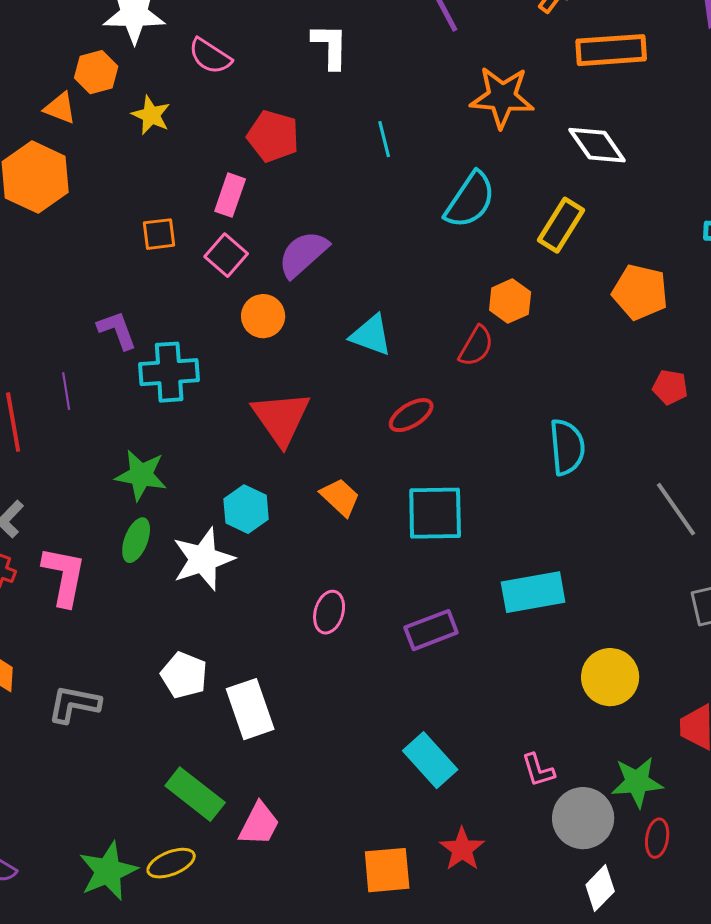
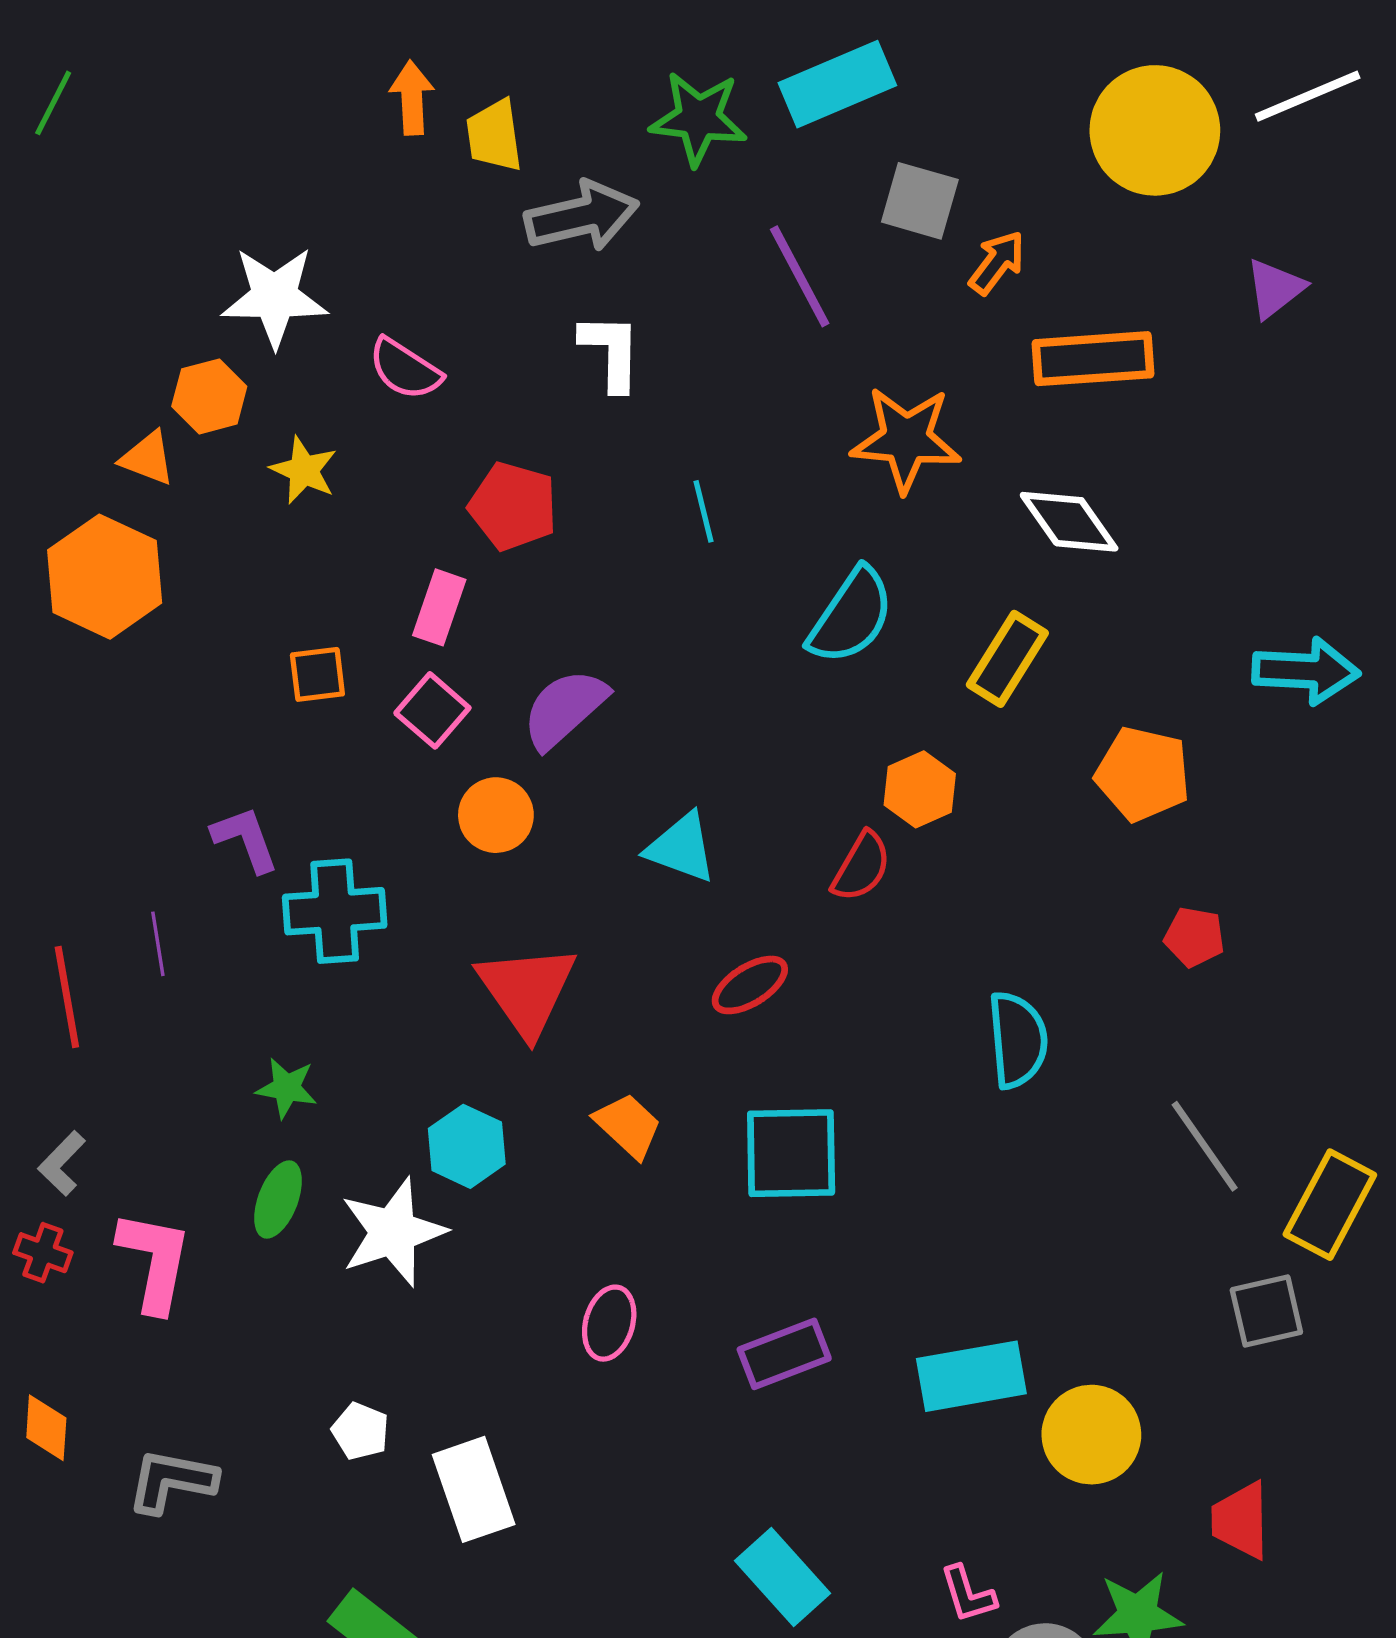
green star: (141, 475) -> (287, 1088), size x0.7
cyan rectangle: (533, 592) -> (971, 1376), moved
white pentagon: (184, 675) -> (360, 1431), size x0.7

